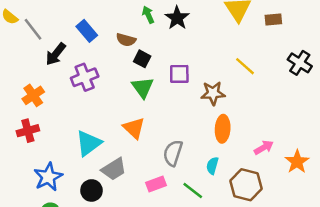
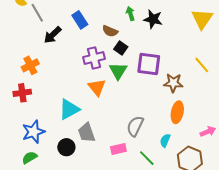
black star: (177, 18) -> (153, 19), turned -30
purple square: (179, 74) -> (149, 64), size x1.4
purple cross: (85, 77) -> (94, 58), moved
orange triangle: (134, 128) -> (97, 87), moved
gray trapezoid: (114, 169) -> (87, 133), turned 95

